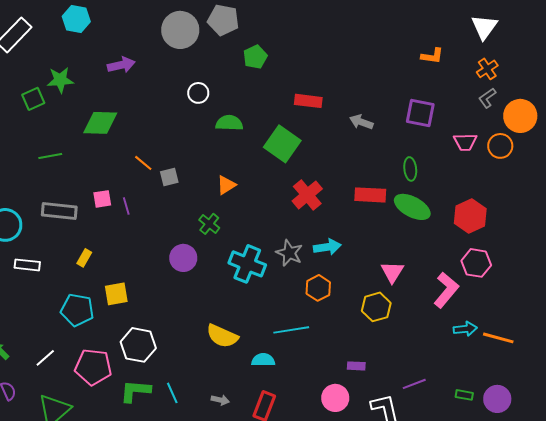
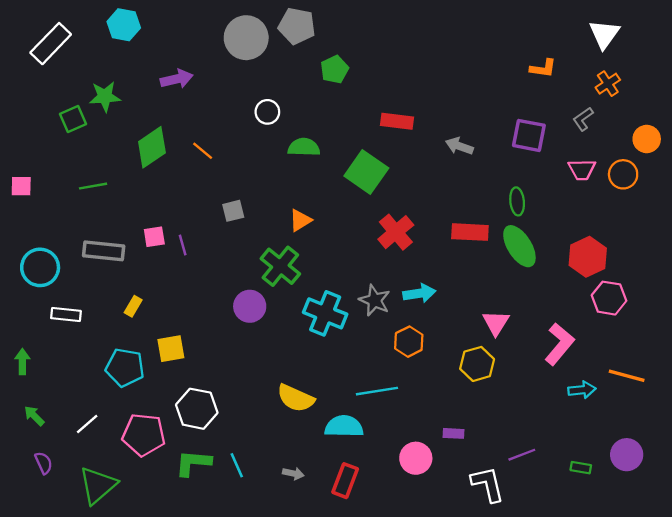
gray L-shape: (487, 98) -> (583, 119), moved
orange circle: (520, 116) -> (647, 139), size x0.7
green diamond: (100, 123) -> (152, 147), turned -36
orange line: (143, 163) -> (203, 151), moved
green ellipse: (412, 207) -> (519, 246), turned 30
green cross: (209, 224) -> (280, 266), size x1.6
pink hexagon: (476, 263) -> (609, 298), moved
orange line: (498, 338) -> (627, 376), moved
cyan semicircle: (263, 360) -> (344, 426), size x1.4
pink circle: (335, 398) -> (416, 458), moved
purple circle: (497, 399) -> (627, 455), moved

